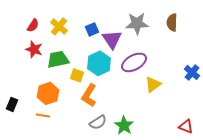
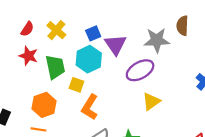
gray star: (137, 23) -> (157, 40), moved
green trapezoid: (58, 59) -> (55, 67), turned 90
cyan hexagon: (99, 63) -> (89, 59), moved
yellow triangle: (153, 84) -> (151, 102), moved

